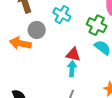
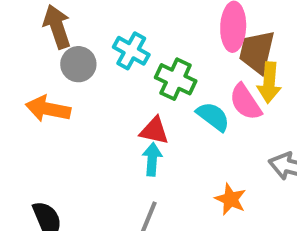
green cross: (97, 25) -> (176, 79), moved
gray circle: (37, 30) -> (78, 64), moved

